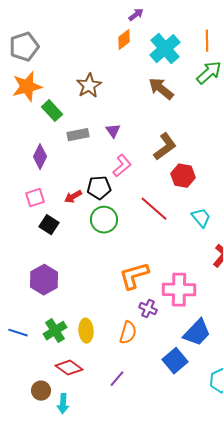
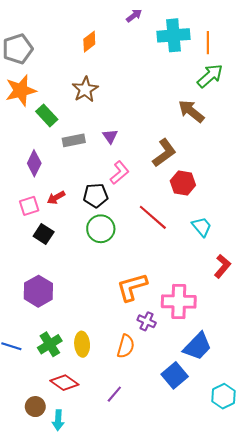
orange diamond: (124, 40) -> (89, 42), moved
cyan cross: (165, 49) -> (174, 35), moved, turned 36
brown arrow: (161, 89) -> (191, 111), moved
red arrow: (73, 197) -> (56, 198), moved

